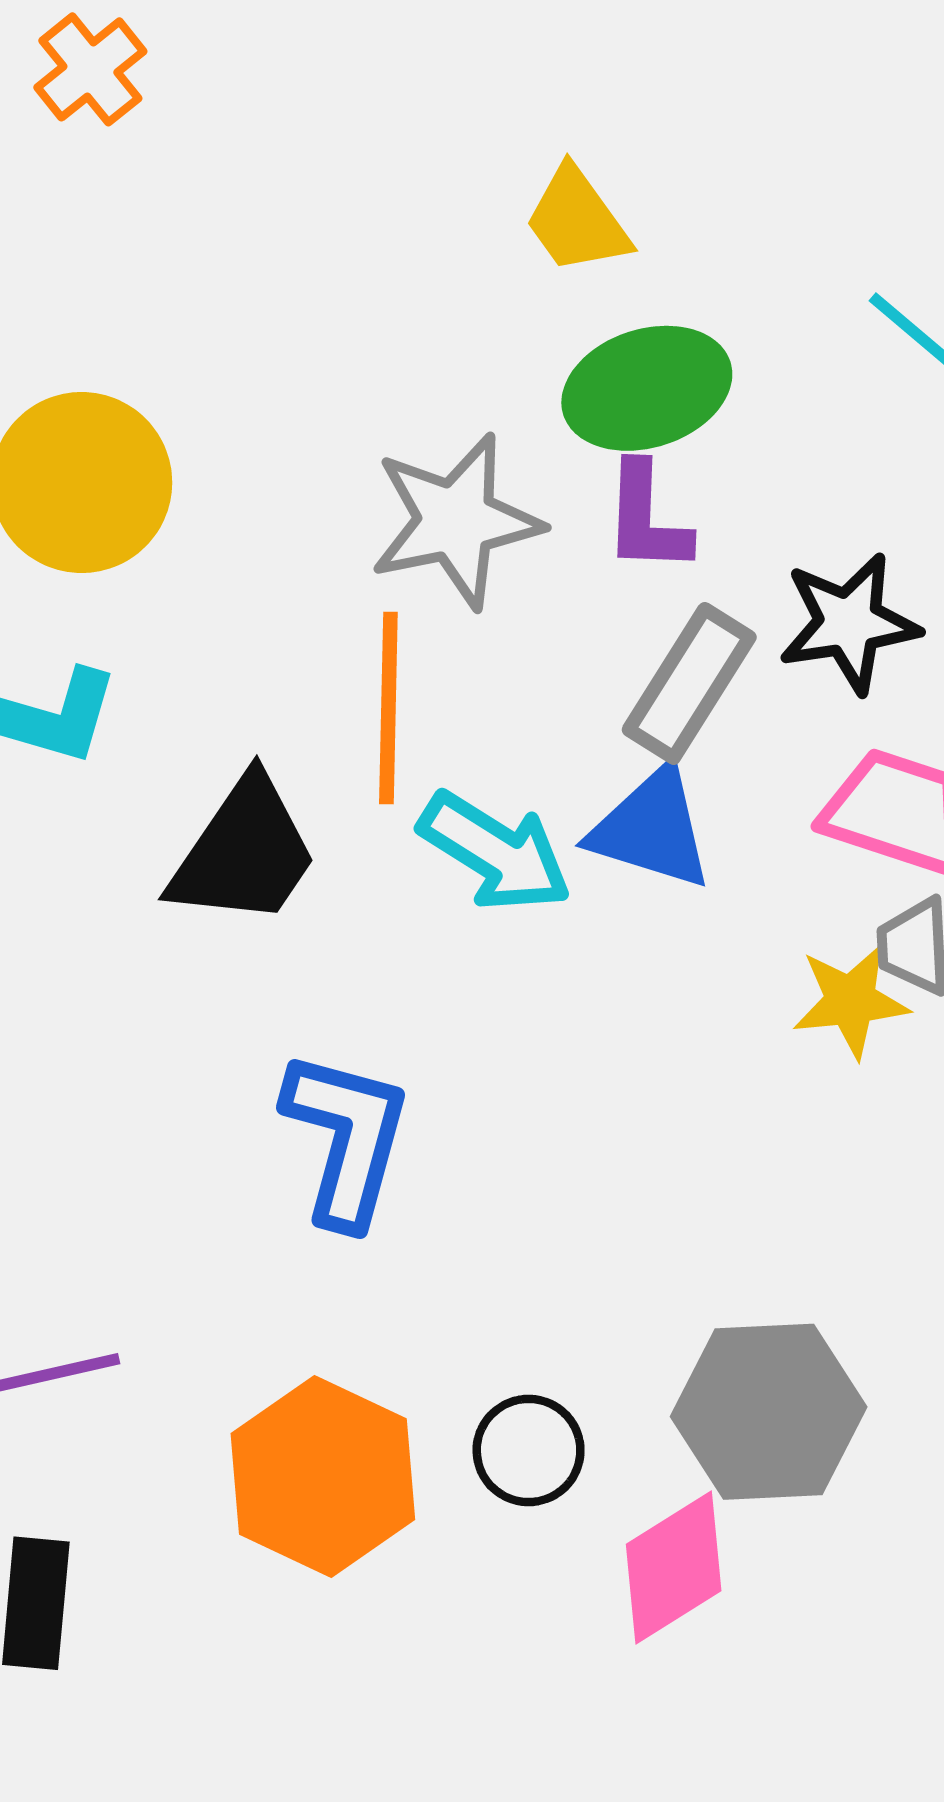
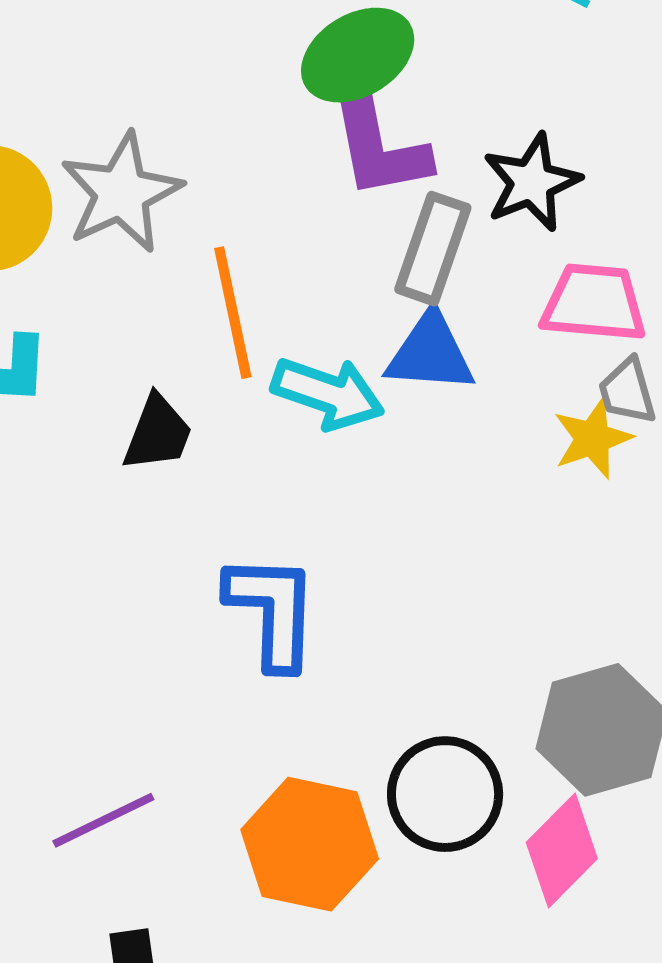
purple L-shape: (647, 518) -> (378, 143), size x1.5
gray star: (456, 521) -> (121, 193), moved
black trapezoid: (244, 852) -> (158, 433), size x0.7
black circle: (529, 1450) -> (445, 794), size x1.5

